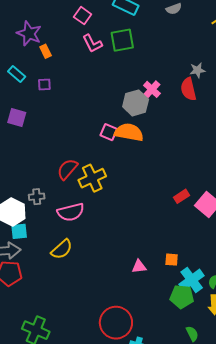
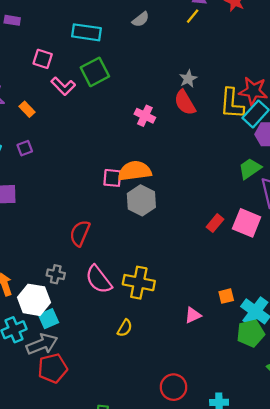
orange rectangle: (46, 51) -> (27, 109), moved
gray hexagon: (136, 103) -> (141, 200), moved
yellow cross: (92, 178) -> (139, 283), moved, turned -36
gray cross: (37, 197) -> (56, 274), turned 35
pink semicircle: (71, 212) -> (99, 279), turned 84
yellow semicircle: (62, 249) -> (125, 328), moved, size x0.7
red circle: (116, 323) -> (173, 387), moved, size x0.7

